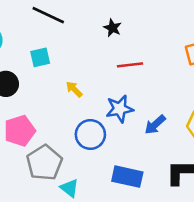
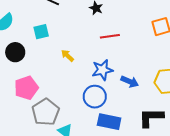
blue arrow: (155, 125) -> (130, 82), turned -114
blue circle: (90, 134) -> (95, 97), moved

